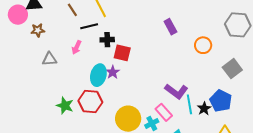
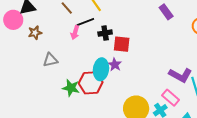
pink arrow: (77, 47) -> (75, 33), moved
red hexagon: (90, 102) -> (91, 83), moved
green star: (65, 106) -> (71, 88), moved

